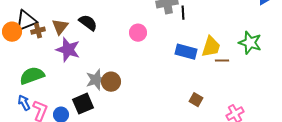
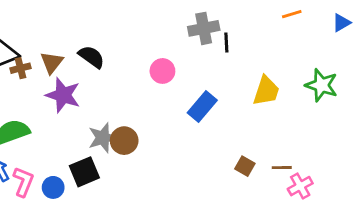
blue rectangle: (186, 52) -> (202, 106), moved, turned -65
brown line: (222, 61) -> (282, 168), moved

